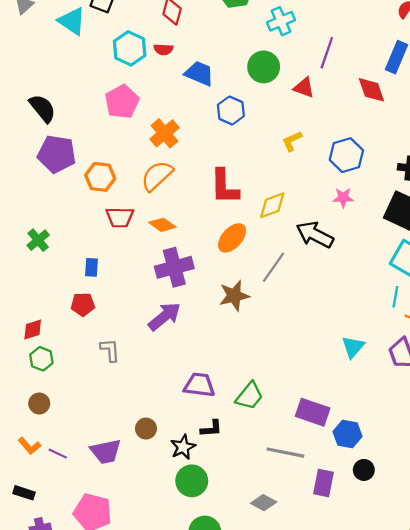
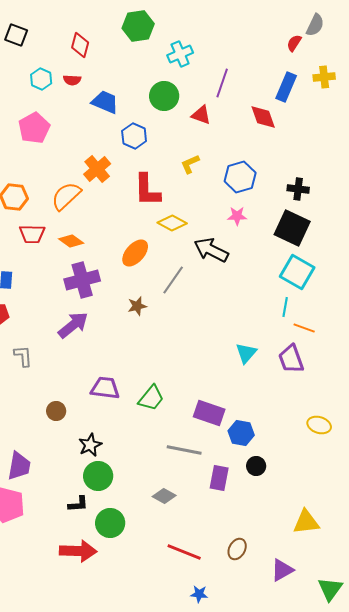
cyan hexagon: (130, 48) -> (41, 79), size x0.7
orange cross: (164, 133) -> (97, 169), moved
red L-shape: (224, 187) -> (147, 190), moved
yellow diamond: (272, 205) -> (172, 223), turned 48
brown star: (234, 296) -> (137, 306), size x0.7
brown circle: (146, 429) -> (56, 411), moved
black L-shape: (211, 429) -> (78, 504), moved
purple trapezoid: (106, 451) -> (19, 466), moved, turned -68

